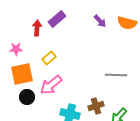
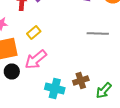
gray line: (116, 75) -> (98, 34), moved

